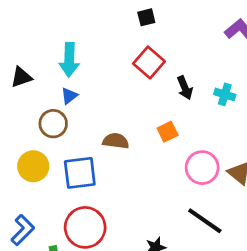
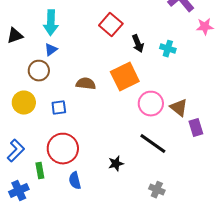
orange square: (168, 132) -> (125, 77), size x1.8
blue square: (80, 173) -> (59, 108), size x0.6

